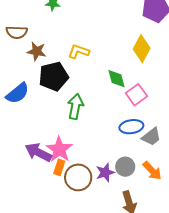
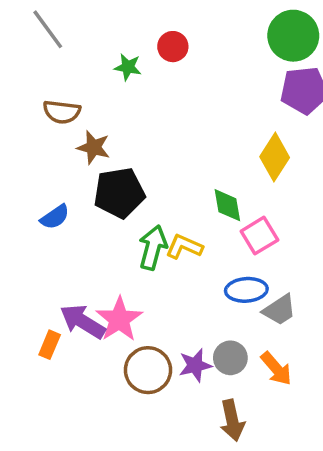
yellow L-shape: (79, 51) -> (184, 247), moved
blue semicircle: (17, 93) -> (55, 217), size x0.7
orange rectangle: (59, 167) -> (50, 345), moved

